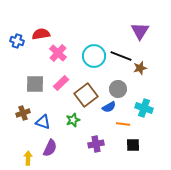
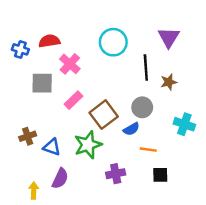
cyan circle: (94, 56) -> (113, 42), moved
black line: (121, 56) -> (146, 68), turned 65
gray square: (35, 84) -> (42, 83), moved
cyan cross: (144, 108) -> (184, 124), moved
green star: (73, 120) -> (88, 145), size x1.6

